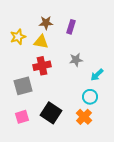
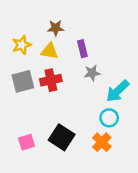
purple rectangle: (71, 27) -> (82, 49), moved, turned -32
cyan arrow: (97, 75) -> (118, 91), size x1.5
gray square: (23, 86) -> (23, 81), moved

